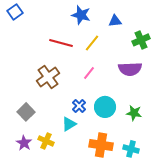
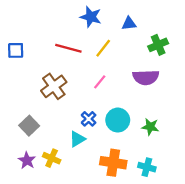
blue square: (15, 12) -> (16, 50), moved, turned 35

